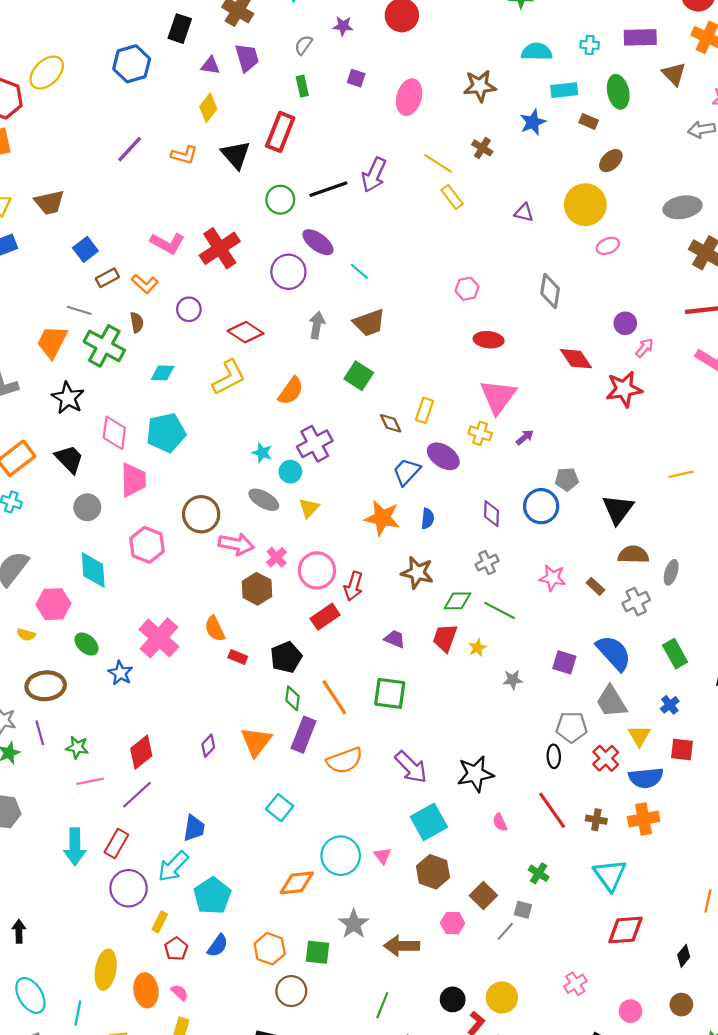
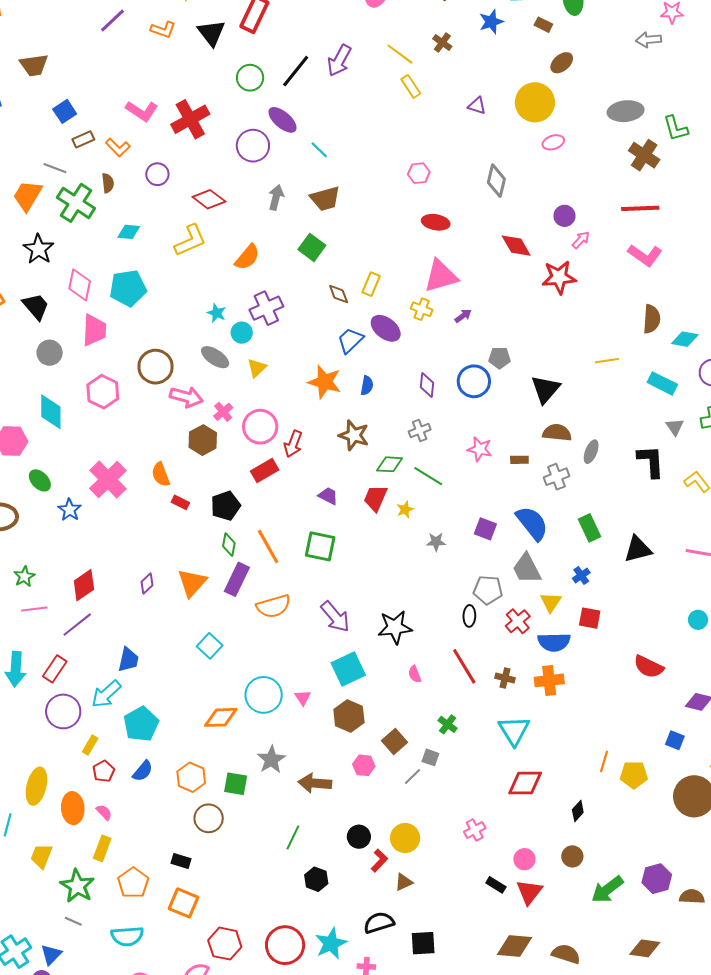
black line: (328, 189) -> (296, 71), turned -36
pink triangle: (498, 397) -> (441, 276), turned 33
brown rectangle: (595, 586) -> (519, 460), turned -48
green star: (77, 747) -> (24, 577), turned 30

